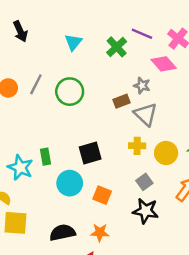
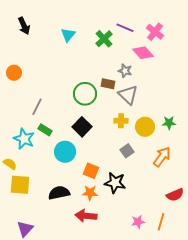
gray line: (36, 84) -> (37, 107), moved
green circle: (70, 92) -> (85, 94), moved
brown rectangle: (121, 101) -> (108, 84), turned 32
black square: (90, 153) -> (82, 127), turned -30
green rectangle: (46, 157) -> (45, 130), turned -48
orange square: (102, 195) -> (91, 171), moved
black star: (146, 211) -> (115, 183), moved

